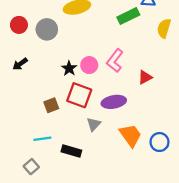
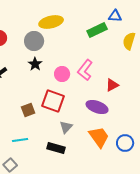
gray circle: (47, 29) -> (34, 41), moved
black star: (69, 68) -> (35, 64), moved
purple ellipse: (114, 102) -> (97, 107), moved, turned 30
black rectangle: (71, 151) -> (56, 148), moved

